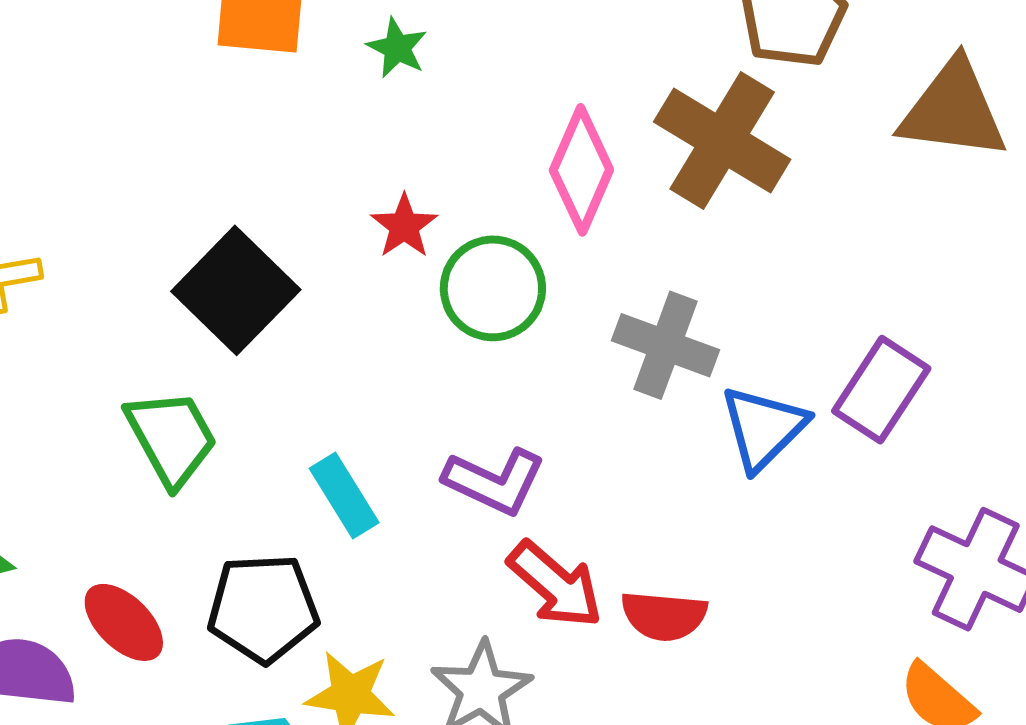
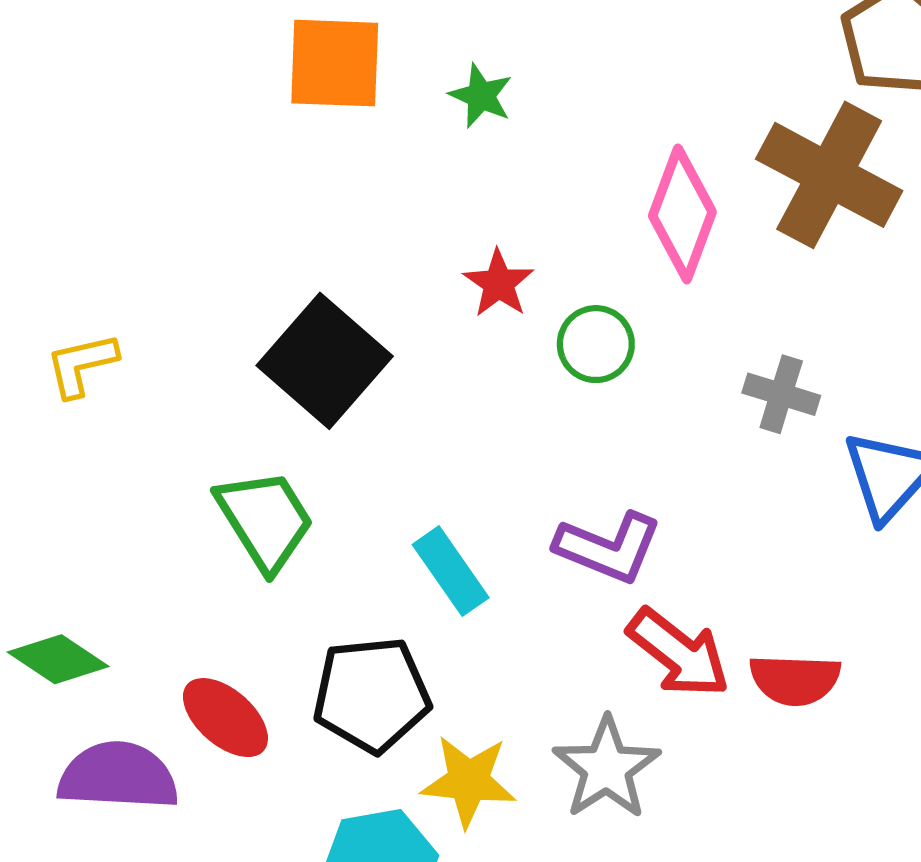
green circle: (493, 288) -> (596, 344), size x0.7
gray cross: (666, 345) -> (781, 394), size x0.7

